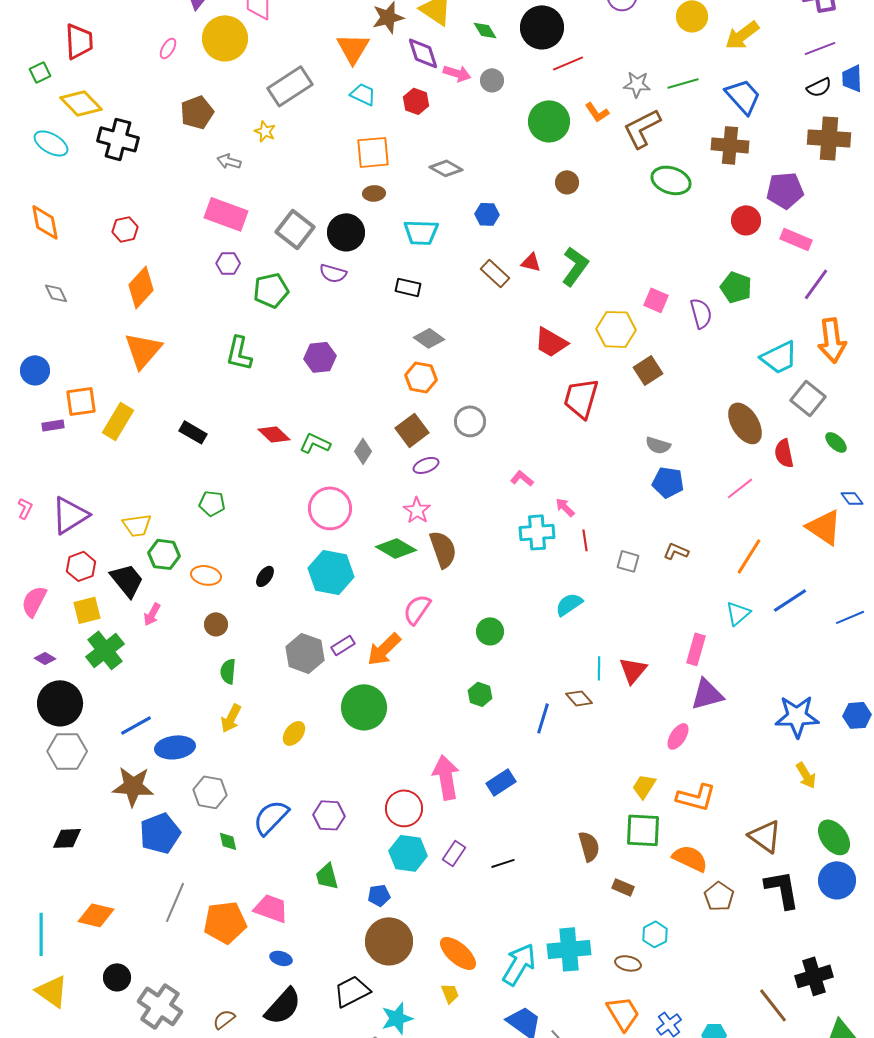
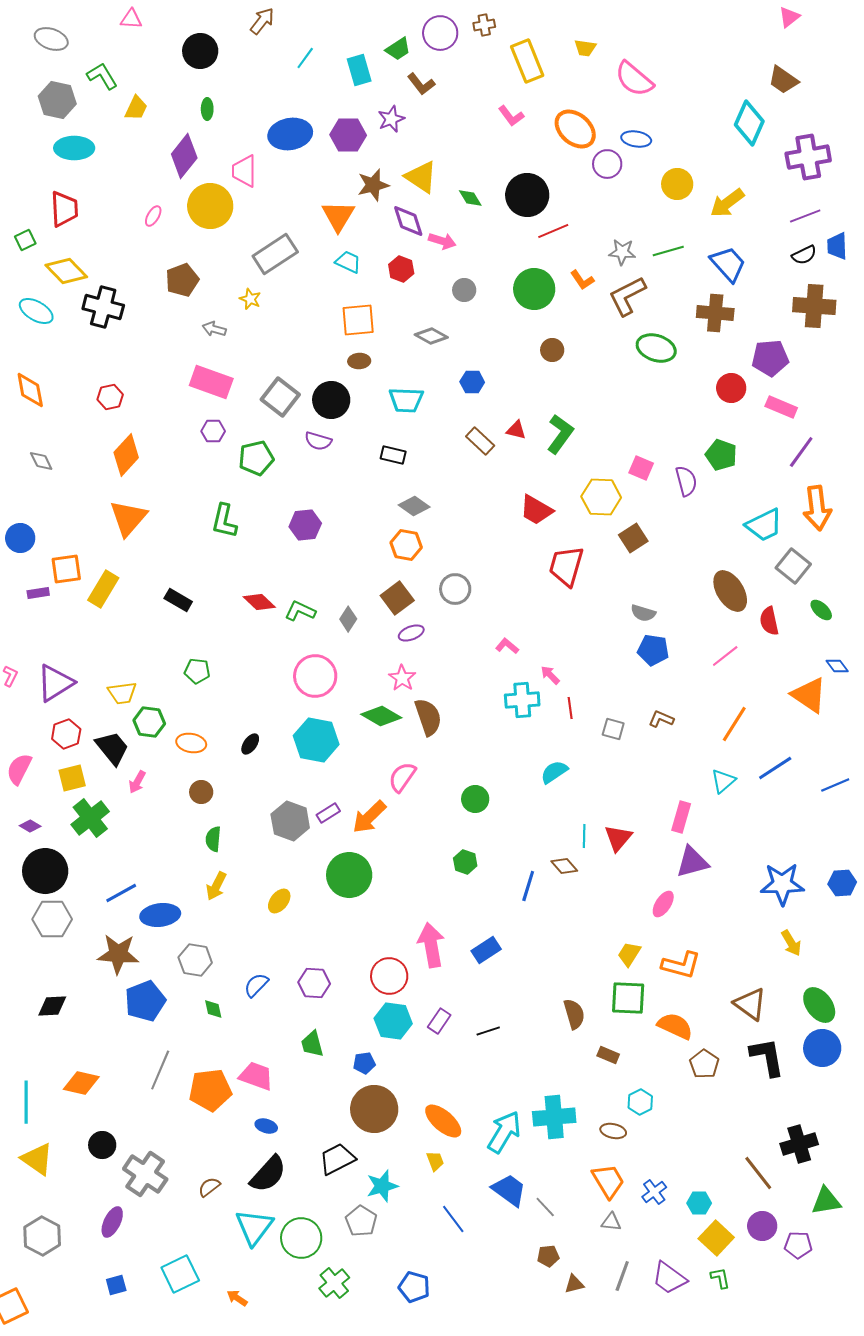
gray circle: (492, 80) -> (464, 290), moved
blue semicircle: (271, 817) -> (256, 985), size x0.7

